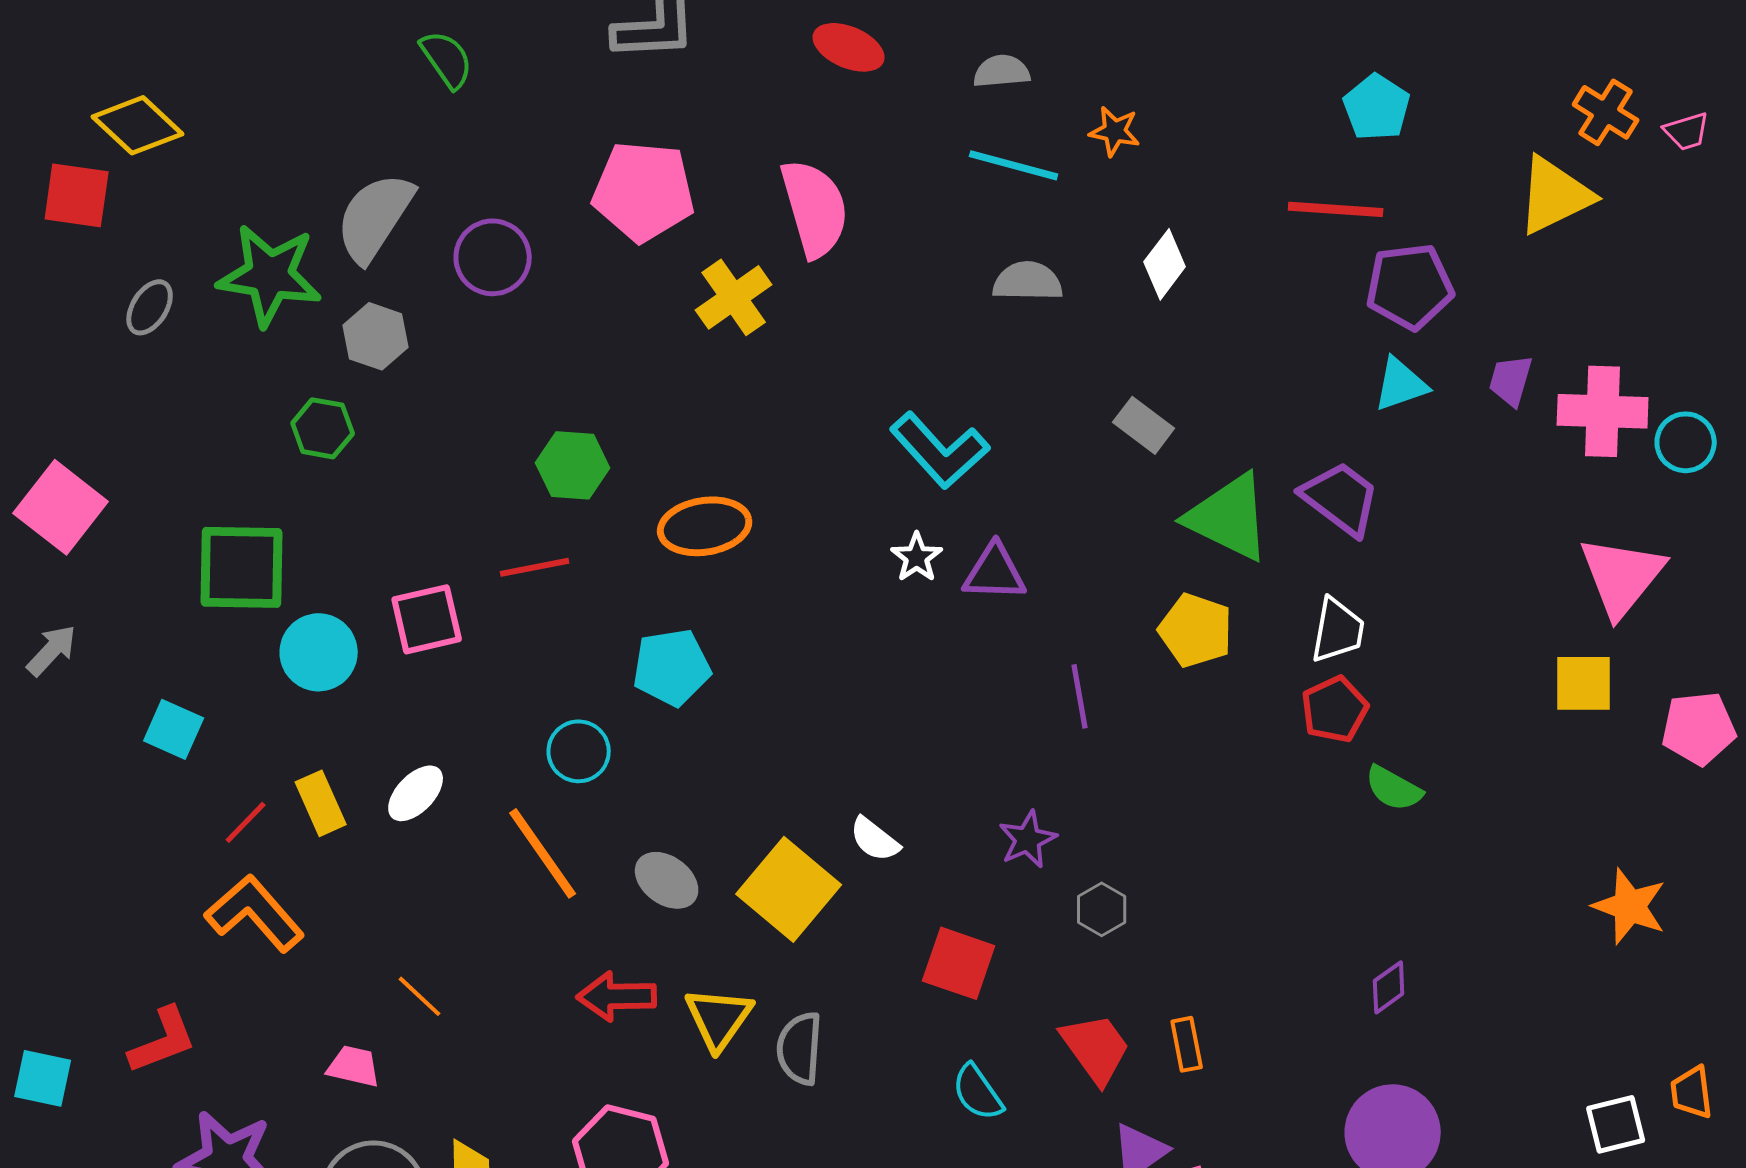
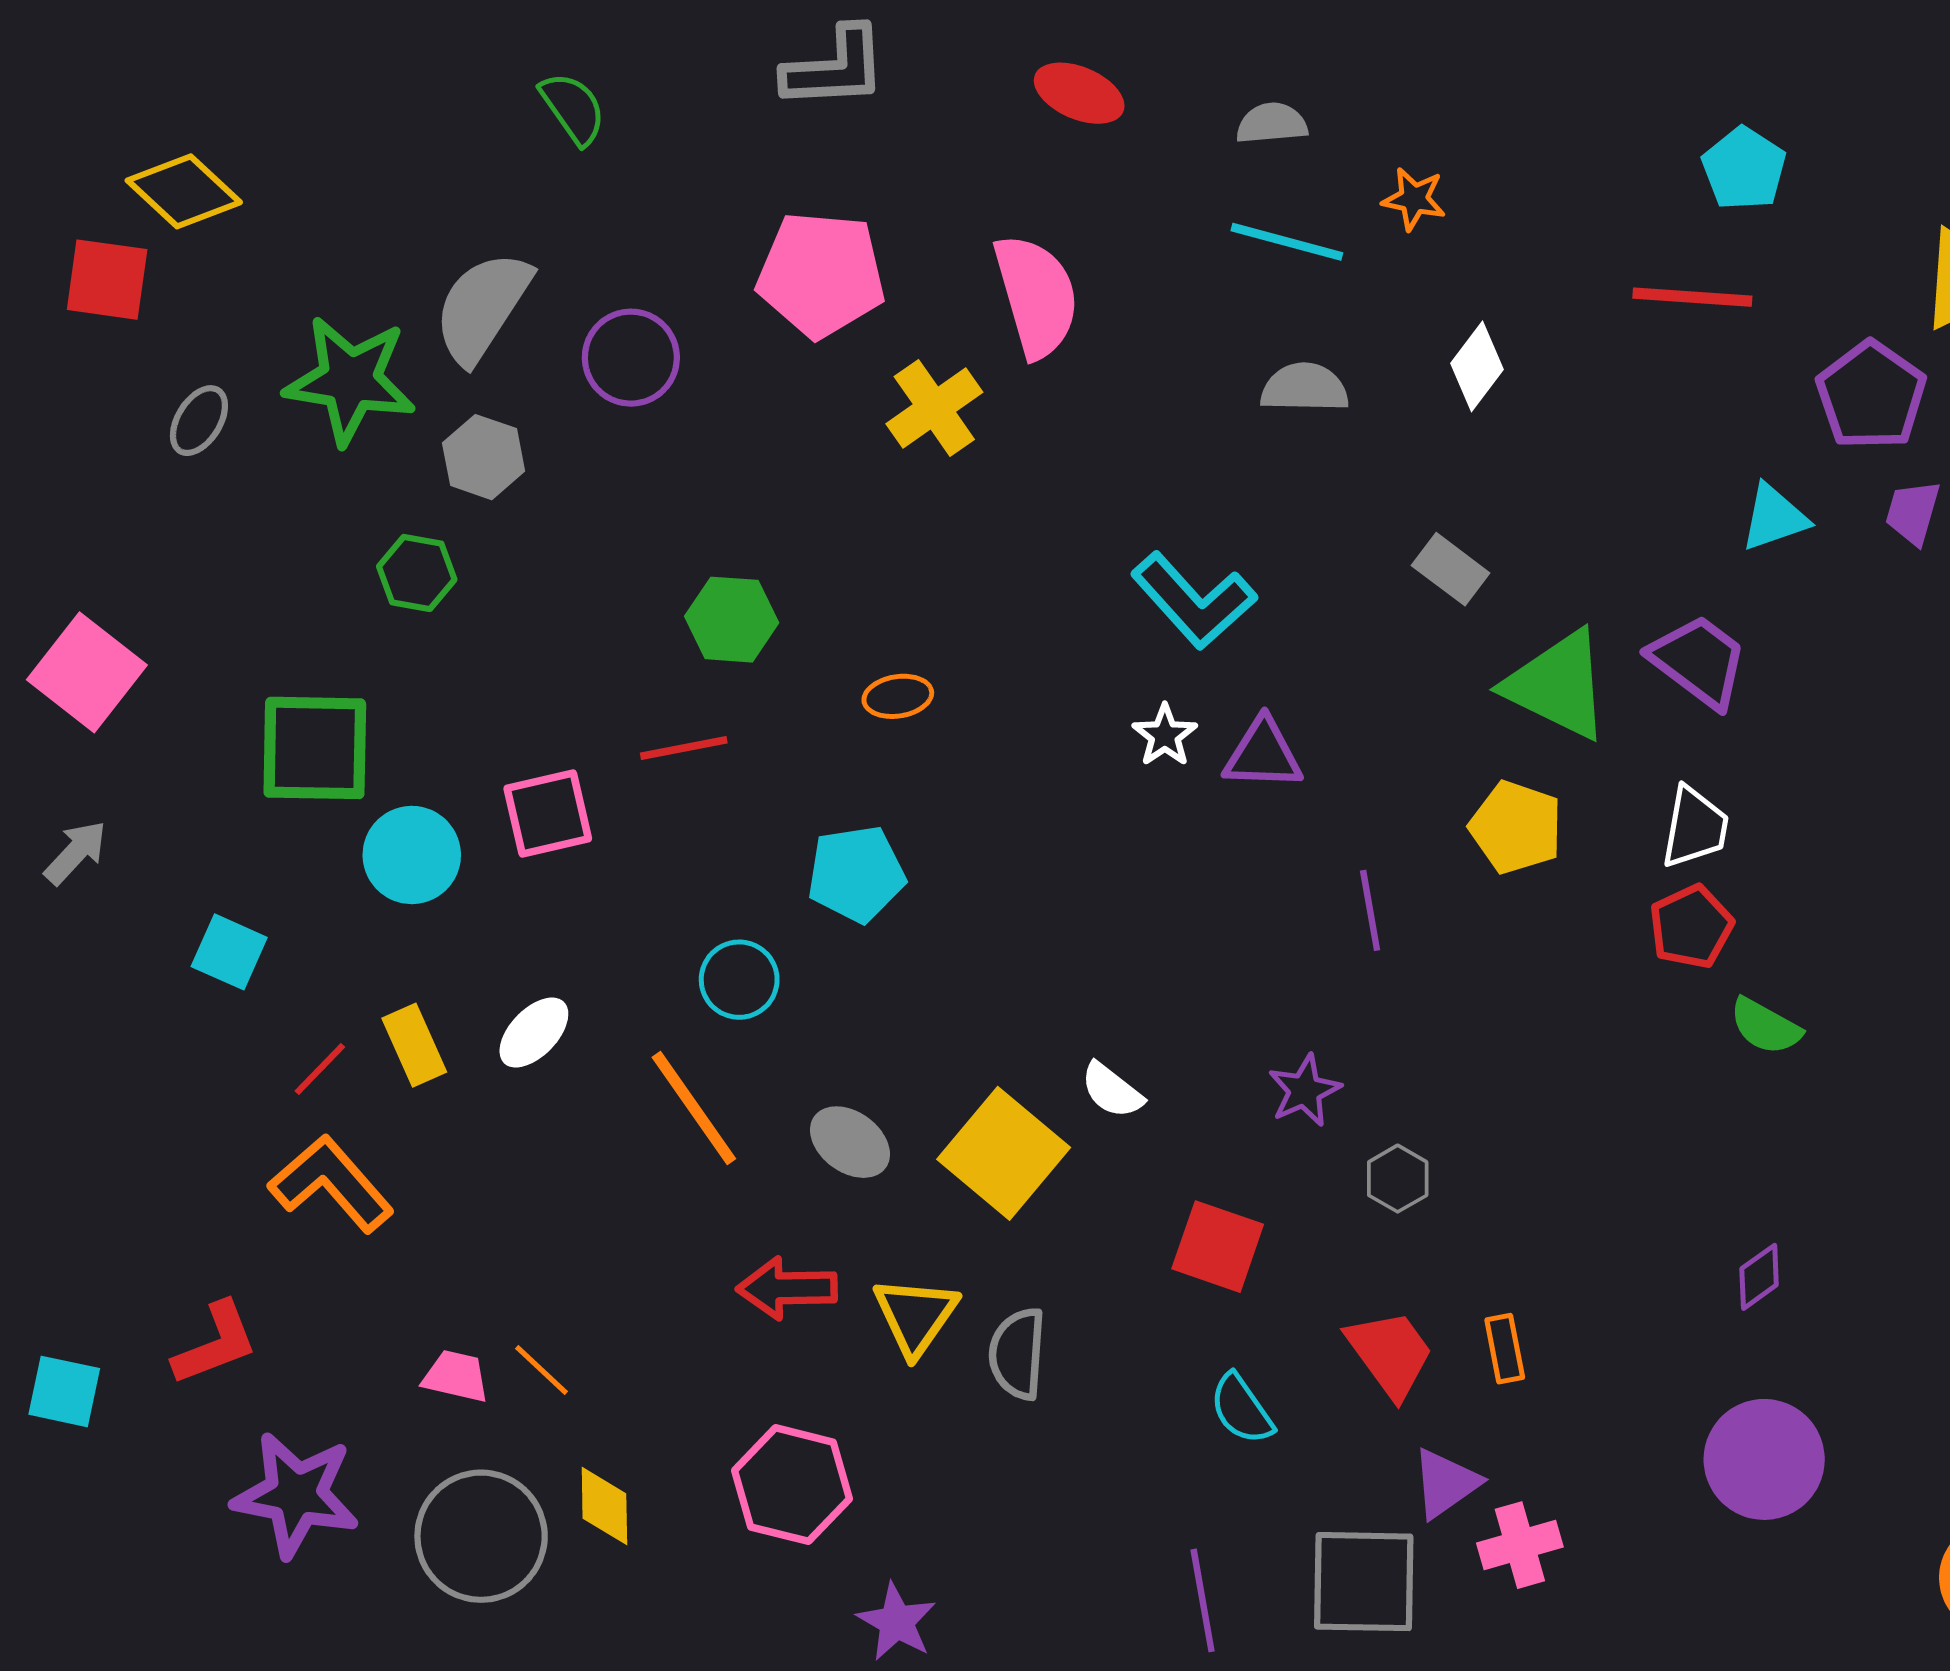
purple pentagon: (1410, 286) -> (1871, 395), moved, turned -30
orange ellipse: (705, 526) -> (898, 696), size x0.6
orange line: (420, 996) -> (541, 1370), moved

